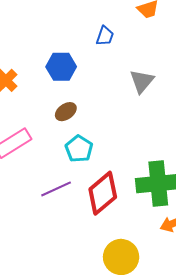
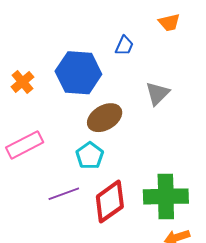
blue hexagon: (61, 67) -> (78, 73), size x1.5
brown ellipse: (66, 112) -> (105, 118), moved, size x1.6

